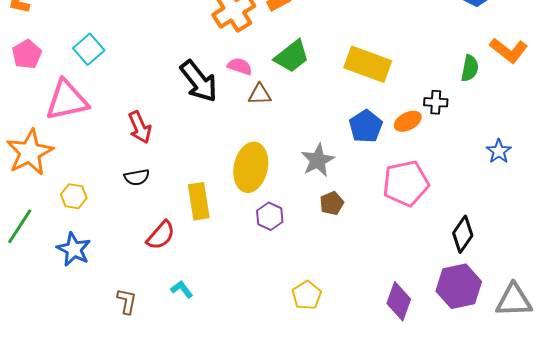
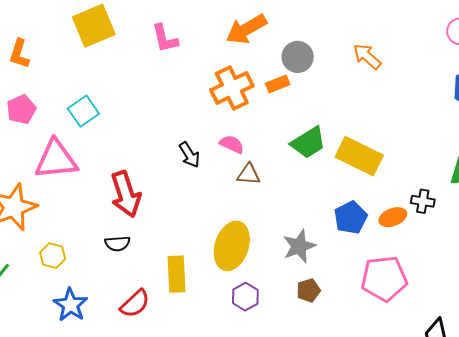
green trapezoid: (292, 56) -> (308, 143), moved
black arrow: (199, 81) -> (189, 155), size x0.6
red arrow: (140, 127) -> (126, 194), size x1.4
blue star: (74, 249) -> (70, 305), moved

